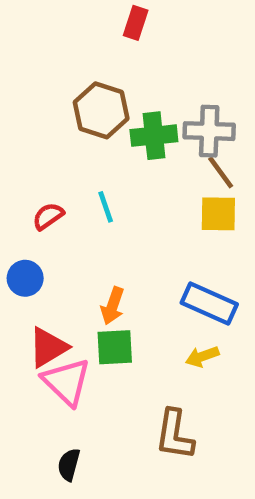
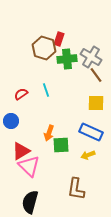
red rectangle: (136, 23) -> (59, 39), moved
gray cross: (209, 131) -> (91, 57), turned 30
yellow square: (218, 214) -> (96, 103), moved
green square: (115, 347) -> (61, 145), moved
black semicircle: (69, 465) -> (30, 202), size x1.6

